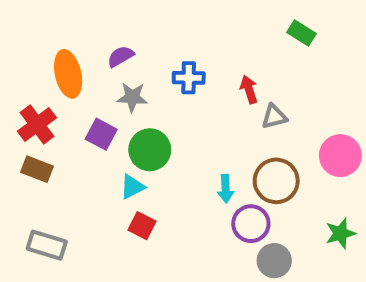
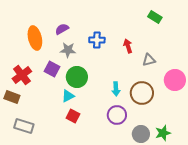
gray triangle: (274, 117) -> (149, 60), moved
red cross: (37, 124) -> (22, 75), moved
brown rectangle: (37, 169) -> (12, 97), moved
cyan arrow: (226, 189) -> (116, 89), moved
purple circle: (251, 224) -> (117, 115), moved
green star: (340, 233) -> (163, 133), moved

